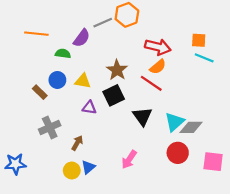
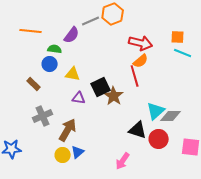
brown star: (117, 70) -> (114, 96), moved
blue circle: (57, 80) -> (50, 64), moved
red line: (151, 83) -> (135, 76), turned 40
black triangle: (142, 116) -> (138, 130), moved, turned -36
brown arrow: (77, 143) -> (68, 130), size x1.6
pink arrow: (129, 159) -> (123, 161), moved

